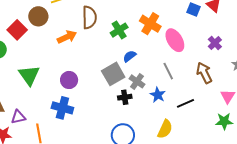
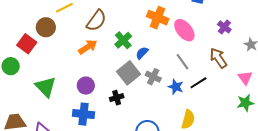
brown semicircle: (89, 17) -> (96, 21), turned 45
green cross: (119, 30) -> (123, 40), moved
orange arrow: (67, 37) -> (88, 47), moved
black cross: (125, 97) -> (117, 98), moved
black line: (186, 103) -> (198, 83), moved

